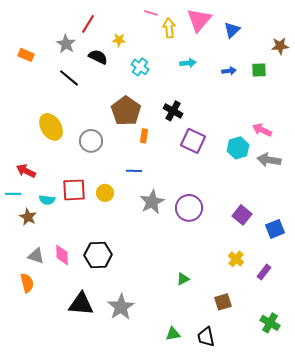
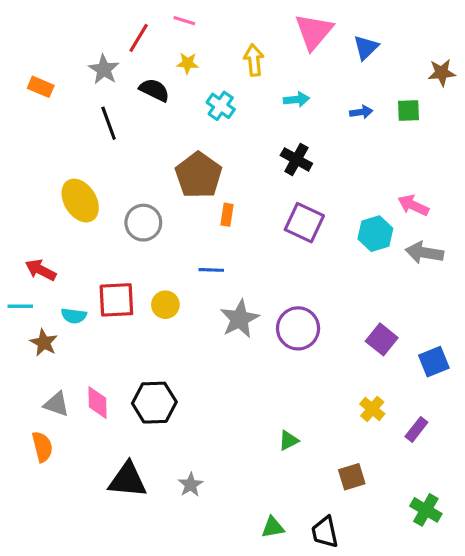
pink line: (151, 13) -> (184, 21), moved
yellow arrow: (169, 28) -> (254, 60), moved
black line: (69, 78) -> (109, 123), turned 30
black cross: (173, 111) -> (296, 159), moved
gray star: (121, 307) -> (191, 485), size x0.6

